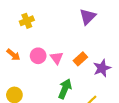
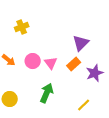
purple triangle: (88, 17) -> (81, 43), moved
green arrow: (65, 89) -> (47, 93), moved

